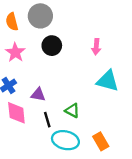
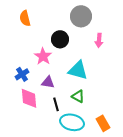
gray circle: (40, 16) -> (81, 16), moved
pink star: (15, 52) -> (43, 56), moved
cyan triangle: (108, 81) -> (78, 70), moved

